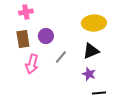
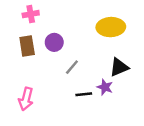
black triangle: (91, 51) -> (119, 67), moved
pink arrow: (32, 64) -> (26, 99), moved
black line: (99, 93) -> (84, 94), moved

